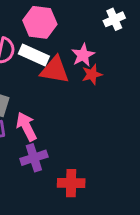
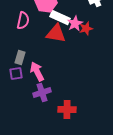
white rectangle: (34, 55) -> (60, 18), moved
red star: (92, 74) -> (86, 28), moved

